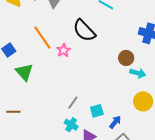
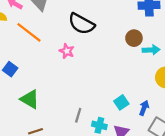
orange line: (42, 38) -> (29, 32), moved
green triangle: (24, 72) -> (30, 99), moved
gray line: (73, 103) -> (78, 115), moved

